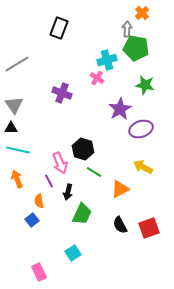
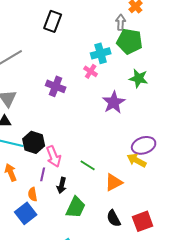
purple ellipse: (141, 129) -> (144, 145), moved
black hexagon: (83, 149) -> (34, 142), moved
purple line: (49, 181) -> (43, 174), turned 40
blue square: (32, 220) -> (26, 213), size x1.5

